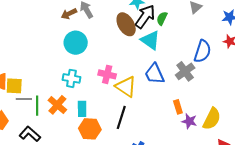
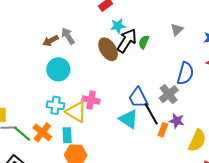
cyan triangle: (150, 40) -> (129, 119), moved
yellow triangle: (126, 87) -> (76, 112), moved
green line: (37, 106) -> (22, 134), turned -48
orange rectangle: (178, 107) -> (163, 130), turned 40
black line: (121, 117) -> (151, 114), moved, turned -45
purple star: (189, 121) -> (177, 121), moved

